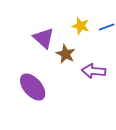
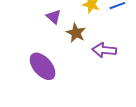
purple triangle: (44, 38) -> (54, 17), size x0.7

